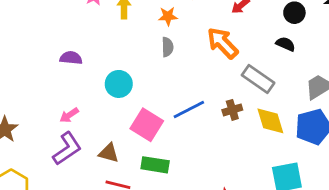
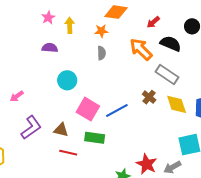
black semicircle: (286, 44) -> (171, 44), moved, size x1.5
purple semicircle: (71, 58) -> (50, 48), moved
blue line: (189, 110) -> (117, 110), moved
brown cross: (232, 110) -> (149, 97), turned -32
pink arrow: (69, 115) -> (17, 96), moved

